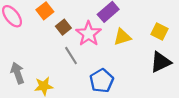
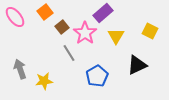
yellow triangle: (122, 37) -> (116, 36), turned -42
black triangle: (161, 62) -> (137, 65), moved

